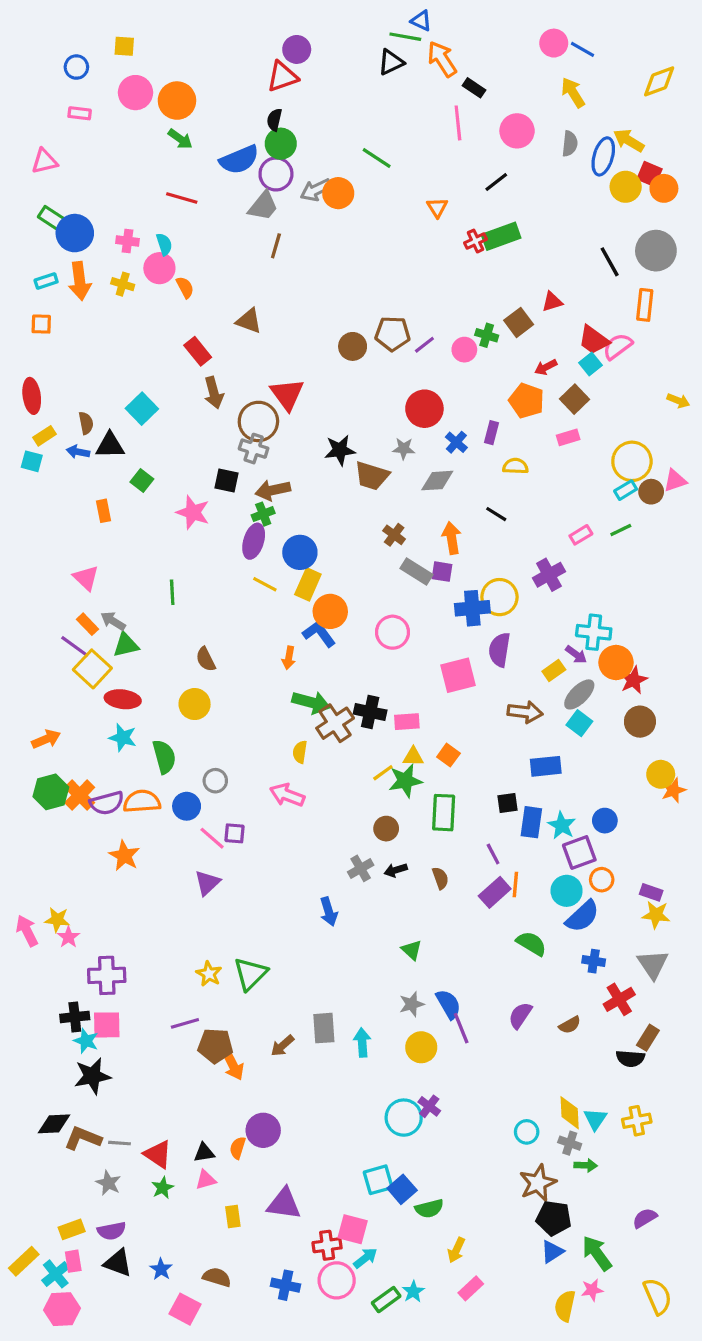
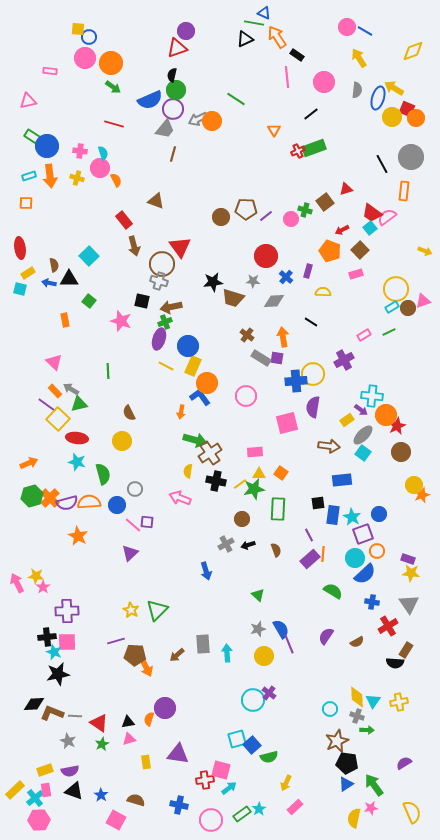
blue circle: (76, 67) -> (89, 37), moved
black cross: (370, 712) -> (216, 481), moved
pink circle: (337, 1280) -> (211, 820), moved

